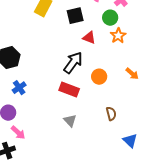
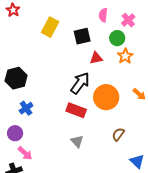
red triangle: (89, 38) -> (96, 58), turned -32
orange circle: (99, 77) -> (106, 97), size x1.6
brown semicircle: (111, 114) -> (118, 134), turned -128

